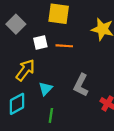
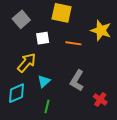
orange line: (64, 46) -> (73, 43), moved

